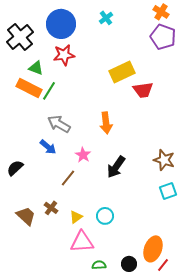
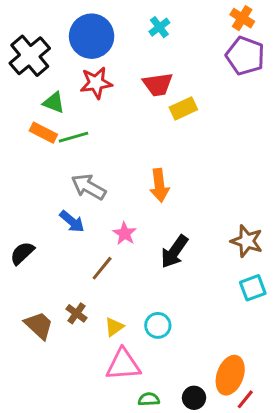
yellow rectangle: (122, 72) -> (183, 108), size x0.7
orange rectangle: (29, 88) -> (43, 133), size x0.7
red trapezoid: (143, 90) -> (158, 84), moved
green line: (49, 91) -> (73, 137), turned 42

